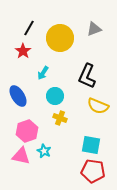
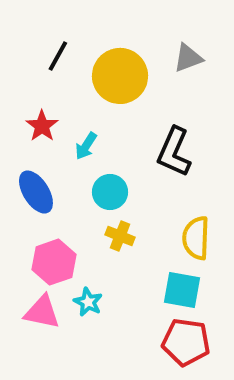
red star: (23, 51) -> (42, 126), moved
yellow semicircle: (98, 106) -> (196, 238), moved, turned 70

